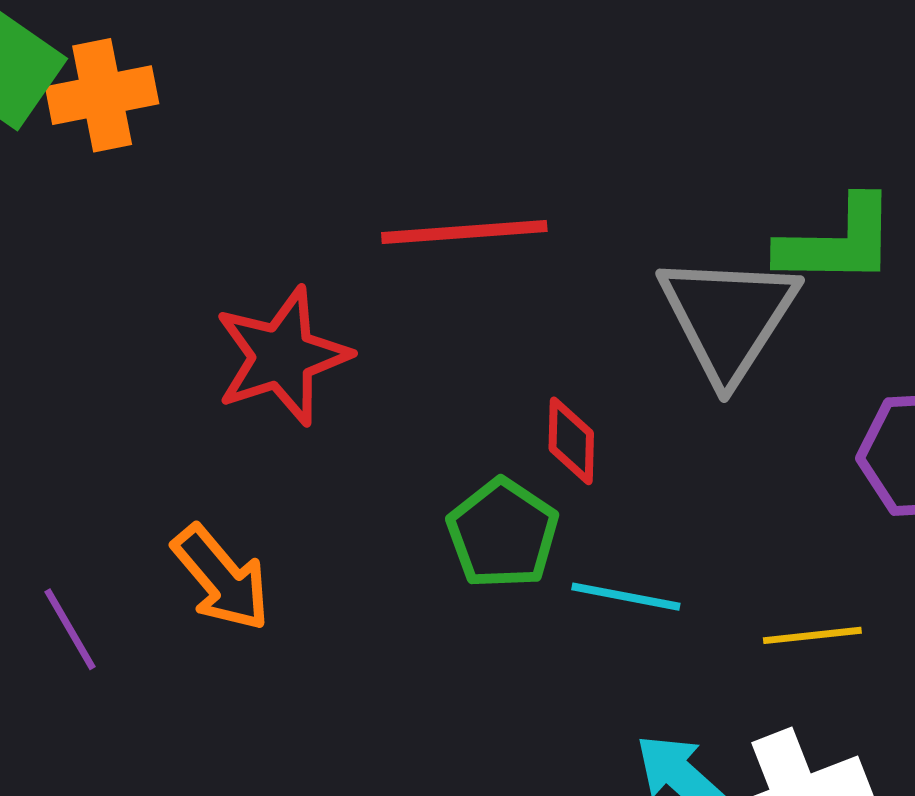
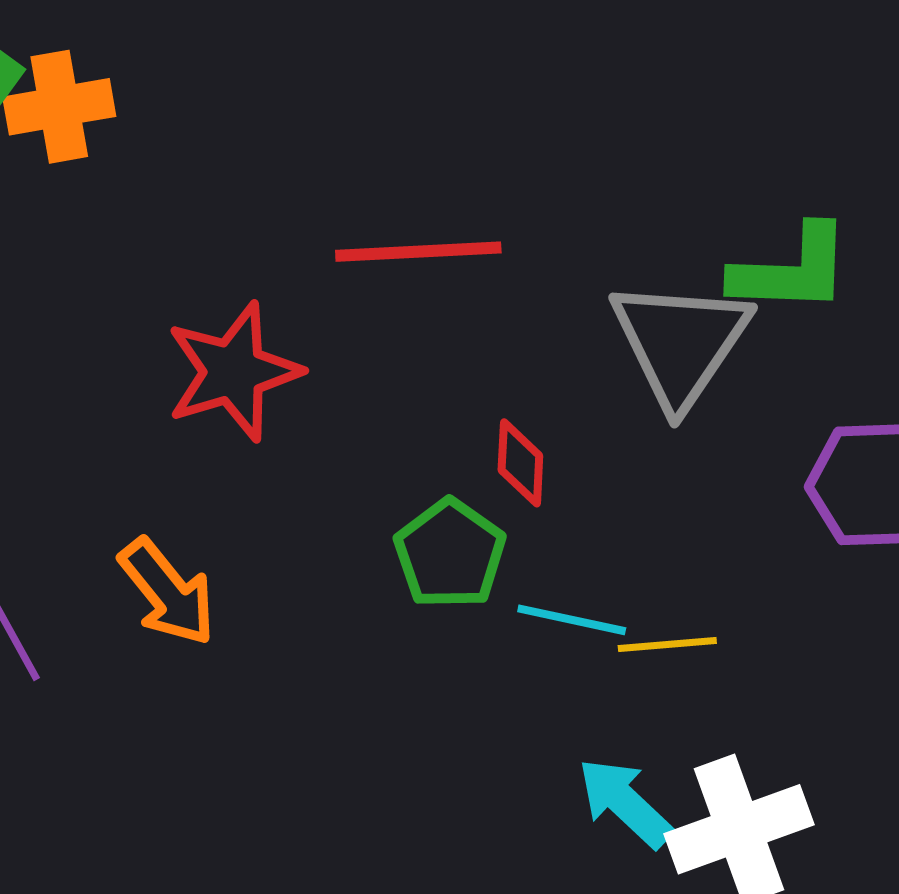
yellow line: (812, 635) -> (667, 645), moved

